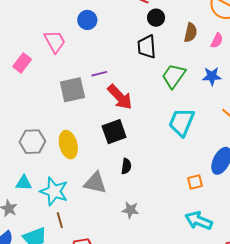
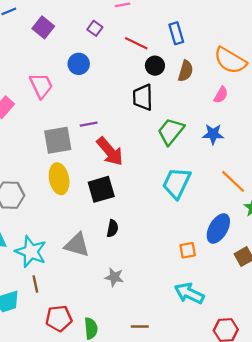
brown semicircle: (191, 33) -> (186, 71), moved
yellow ellipse: (68, 145) -> (59, 179), moved

